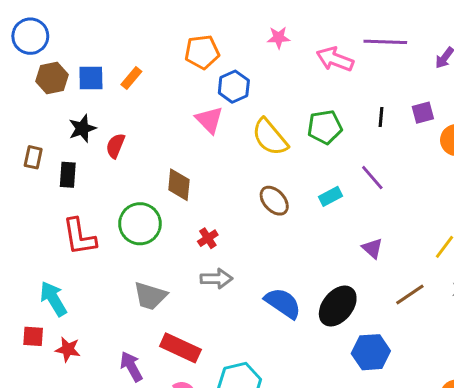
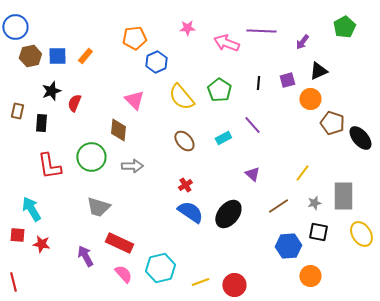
pink triangle: (209, 120) -> (134, 100), moved
green pentagon: (325, 127) -> (219, 90), turned -30
red cross: (208, 238) -> (185, 185), moved
gray arrow: (216, 279) -> (132, 166), moved
blue hexagon: (371, 352) -> (288, 246), moved

